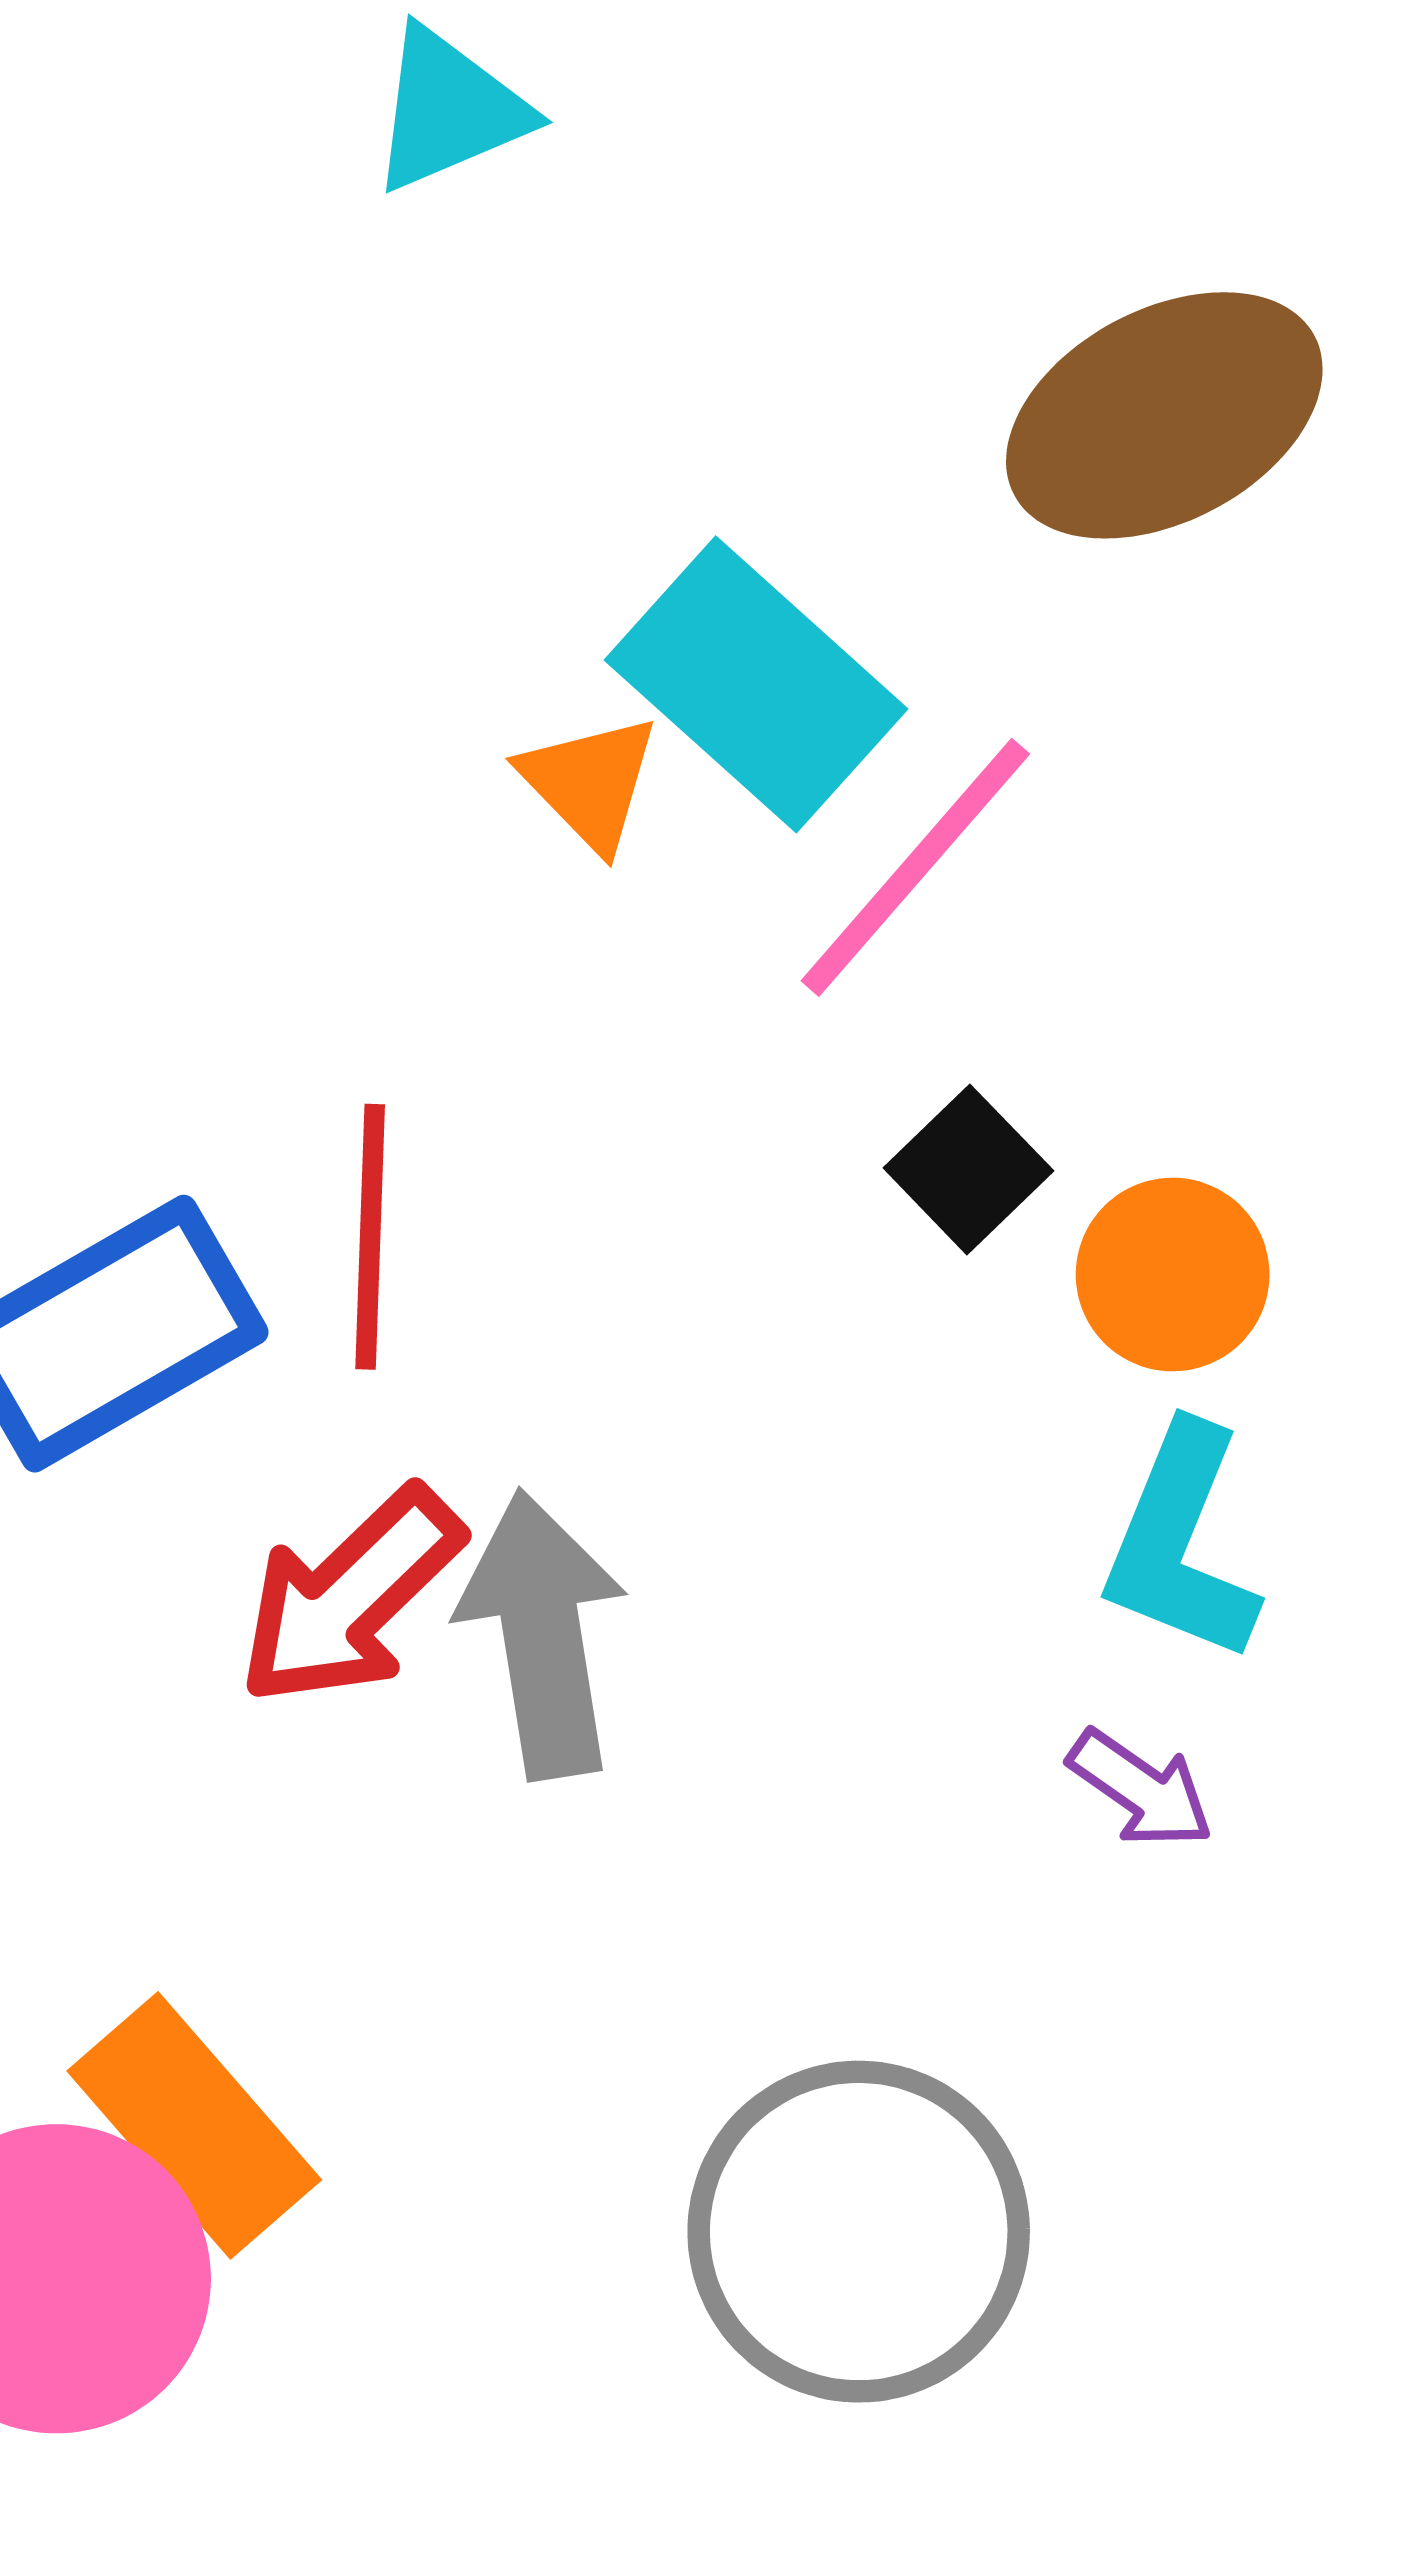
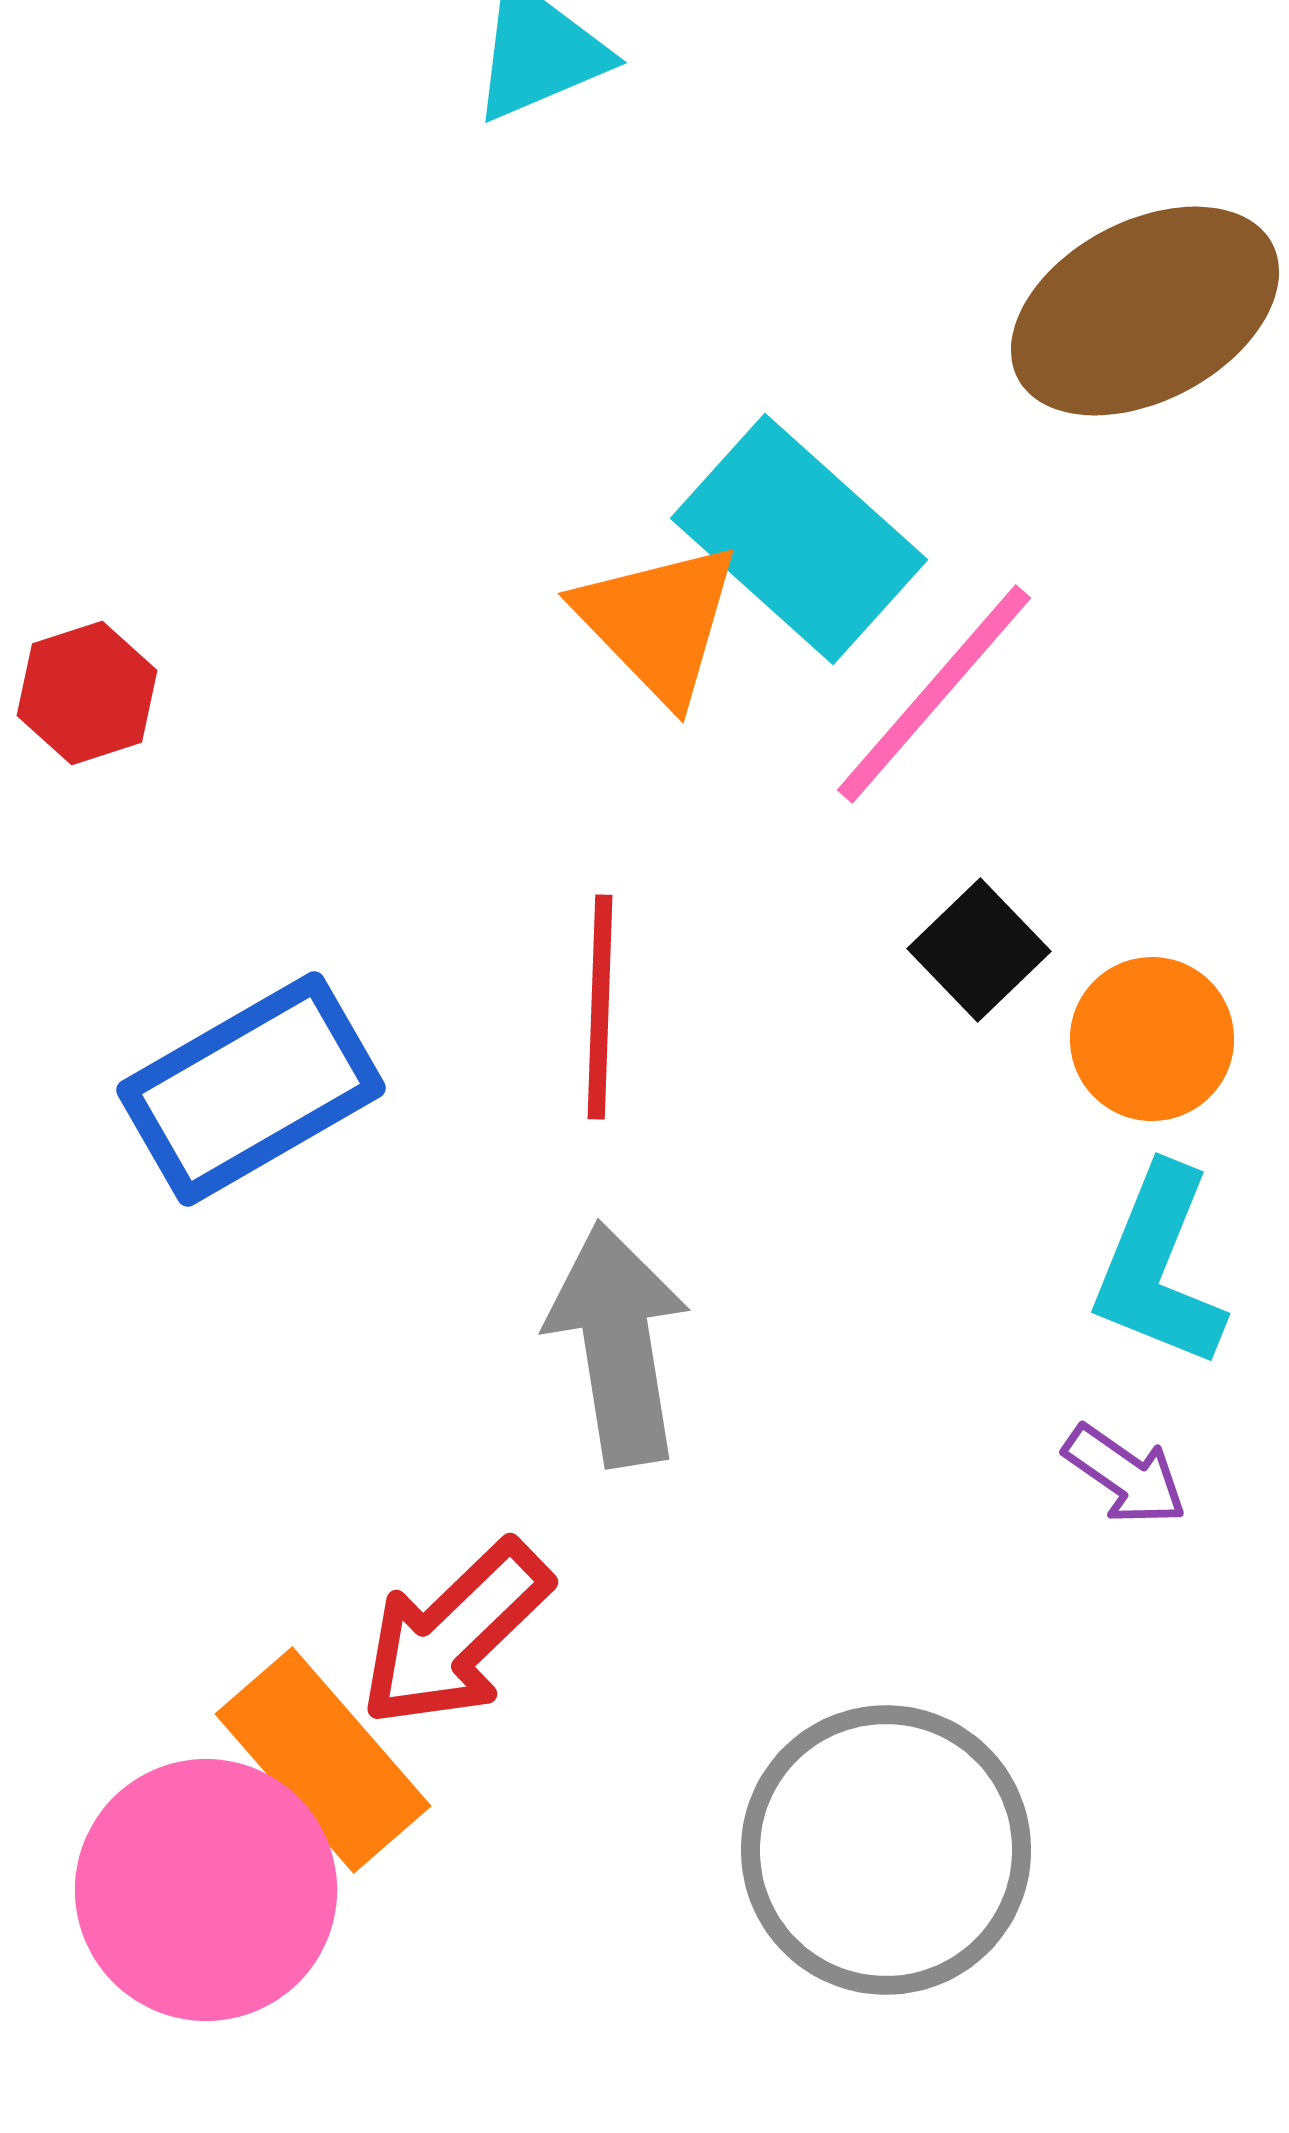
orange triangle: (590, 782) -> (658, 622), size x1.4
red line: (370, 1237) -> (600, 1007), moved
red arrow: (350, 1597) -> (455, 1634), moved

